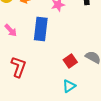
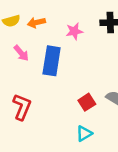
pink arrow: (11, 30) -> (21, 53), moved

